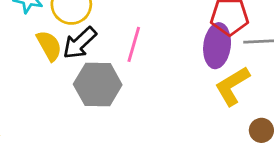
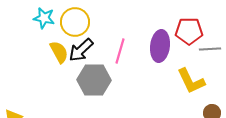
purple ellipse: (217, 46) -> (160, 46), moved
yellow L-shape: (232, 86) -> (191, 81), turned -84

